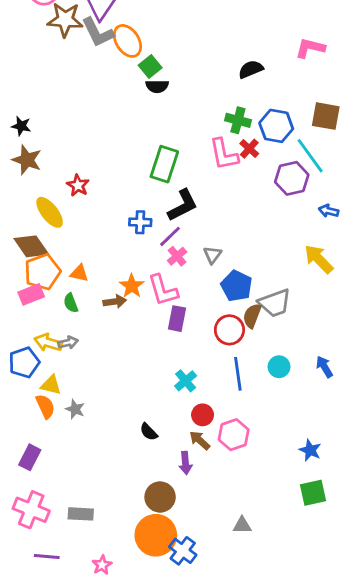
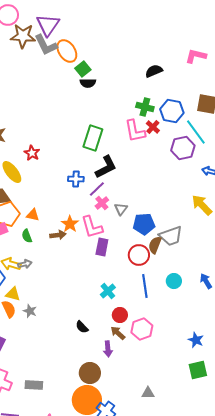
gray triangle: (212, 255) -> (121, 209), moved
blue pentagon: (237, 286) -> (144, 224), turned -30

